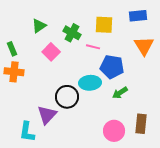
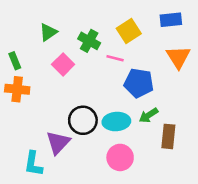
yellow square: (104, 25) -> (129, 31), turned -36
cyan ellipse: (90, 83) -> (116, 122), moved
brown rectangle: (141, 124) -> (168, 136), moved
pink circle: (114, 131) -> (120, 157), moved

